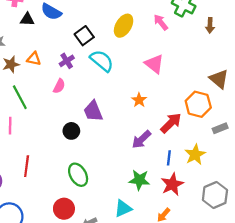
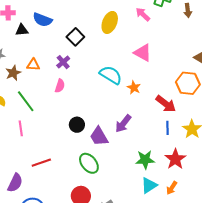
cyan semicircle: (102, 61) -> (111, 75), moved
purple trapezoid: (93, 111) -> (99, 136), moved
red arrow: (171, 123) -> (166, 104), turned 90
purple arrow: (141, 139) -> (123, 124), moved
blue line: (169, 158) -> (167, 128), moved
red line: (27, 166) -> (41, 163), turned 72
cyan triangle: (123, 208) -> (149, 185), moved

